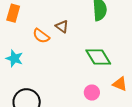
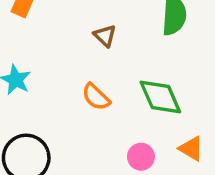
orange semicircle: (41, 36) -> (96, 97), moved

